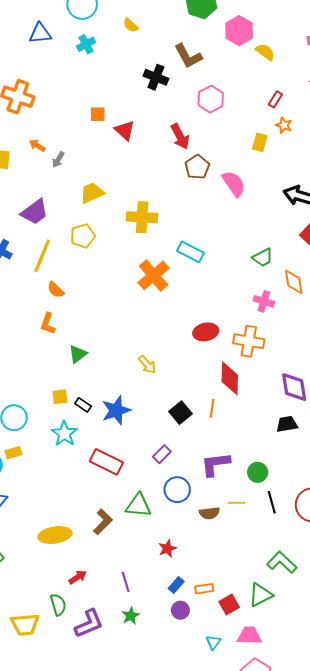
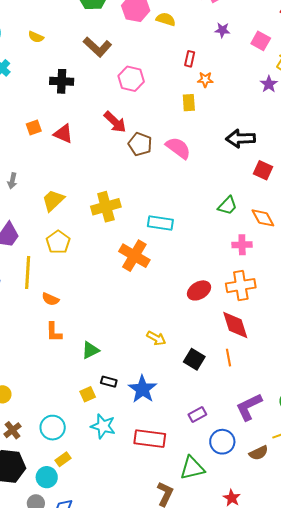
black cross: (156, 77) -> (62, 81), moved
green triangle: (78, 354) -> (90, 350), turned 30
black rectangle: (83, 405) -> (109, 382), moved
black square: (181, 413) -> (194, 359), moved
purple rectangle: (162, 454) -> (197, 414), turned 36

